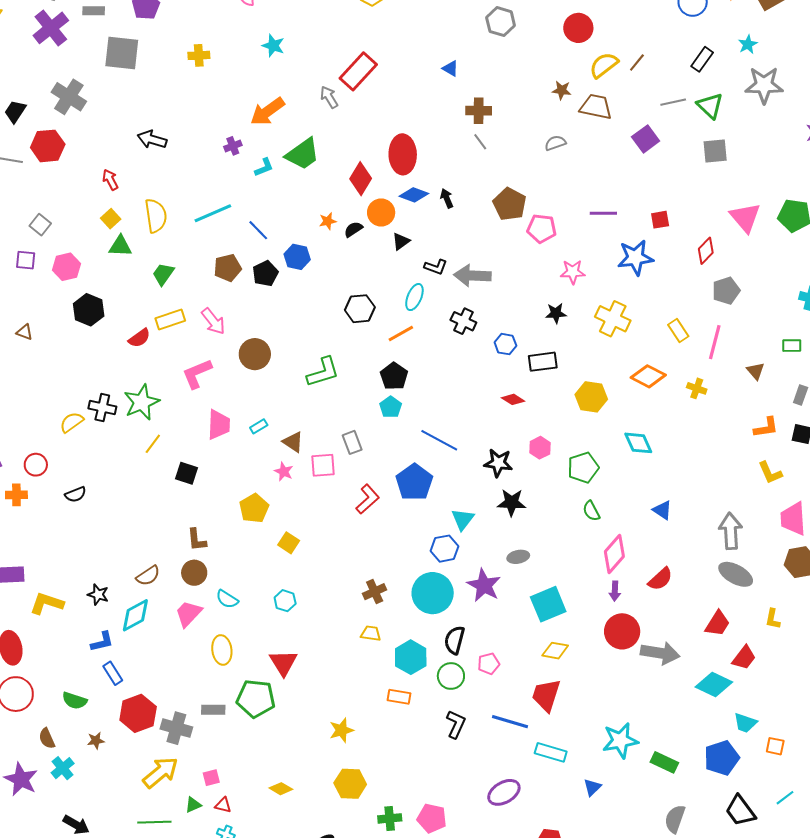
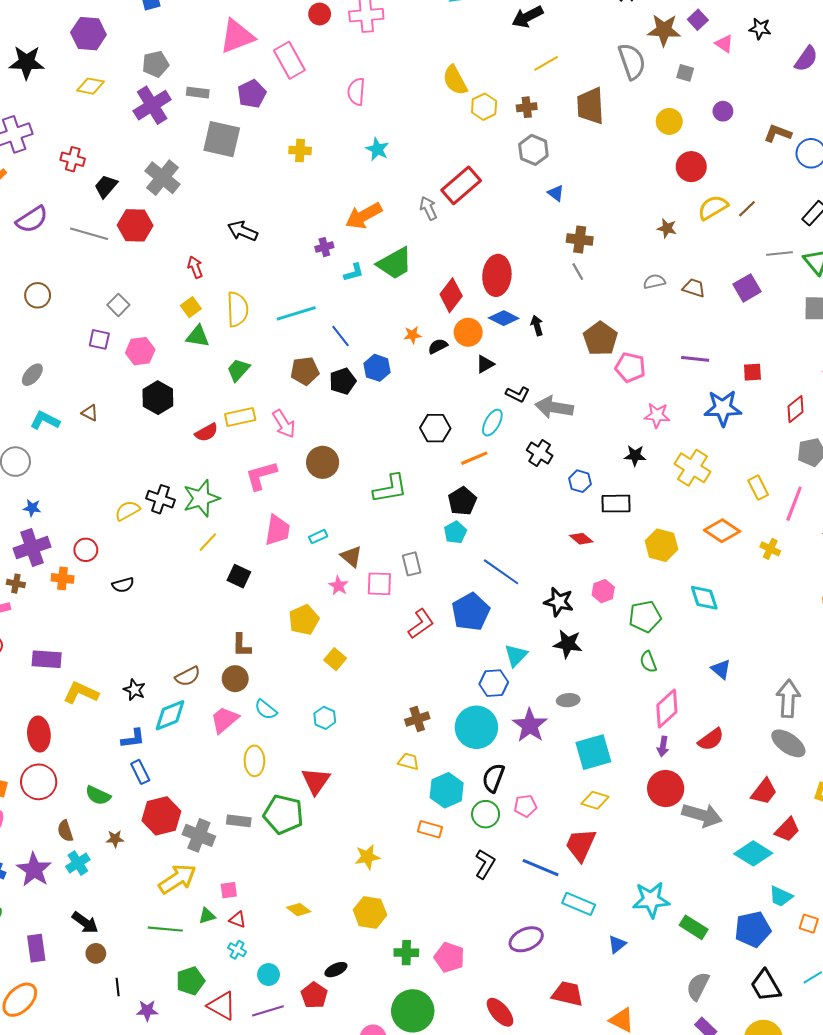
gray hexagon: (501, 22) -> (533, 150), moved
brown trapezoid: (596, 107) -> (694, 288), moved, size x0.7

